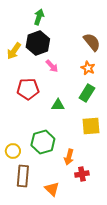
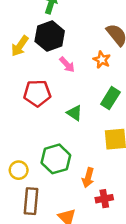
orange star: (88, 68) -> (102, 60), moved
green triangle: (58, 105) -> (74, 113), turned 32

